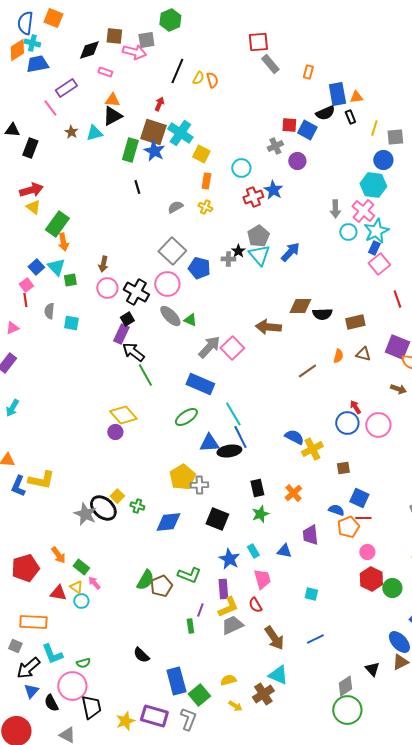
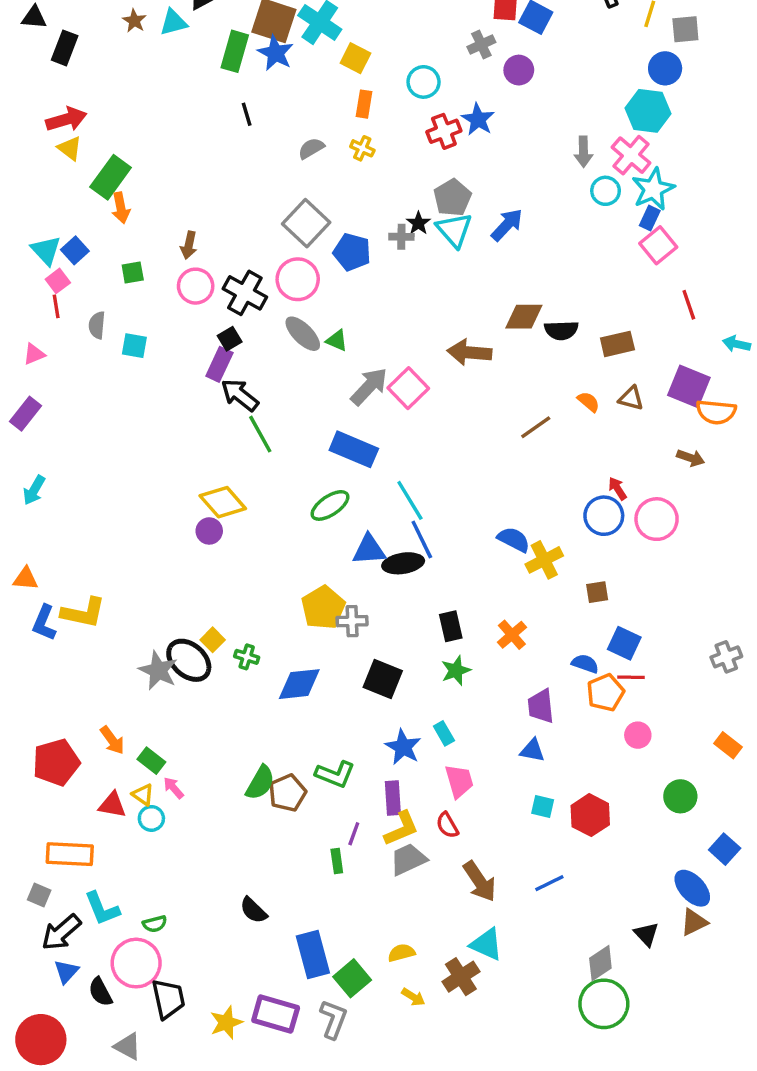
cyan triangle: (56, 267) -> (46, 250), moved
orange semicircle: (338, 356) -> (589, 402), turned -64
blue triangle: (284, 551) -> (532, 750), moved
red hexagon: (371, 579) -> (590, 815), moved

